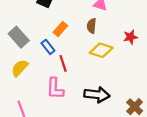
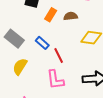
brown semicircle: (92, 26) -> (71, 16), moved, turned 88
orange rectangle: (60, 29) -> (51, 15), moved

